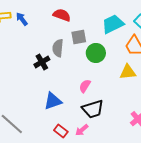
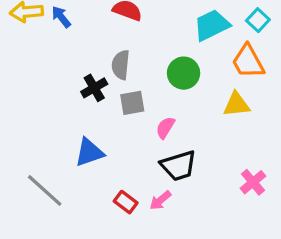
gray square: (79, 37) -> (132, 103), moved
blue triangle: (53, 101) -> (89, 152), moved

